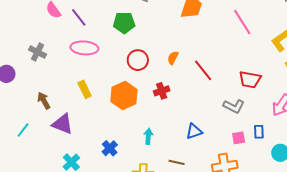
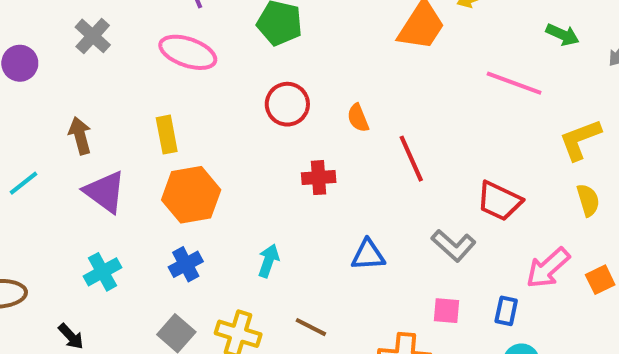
pink line: (242, 22) -> (514, 83), turned -52
orange semicircle: (173, 58) -> (358, 118), turned -64
orange hexagon: (124, 96) -> (191, 195), moved
blue triangle: (194, 131) -> (368, 255), moved
blue rectangle: (259, 132) -> (506, 311), moved

